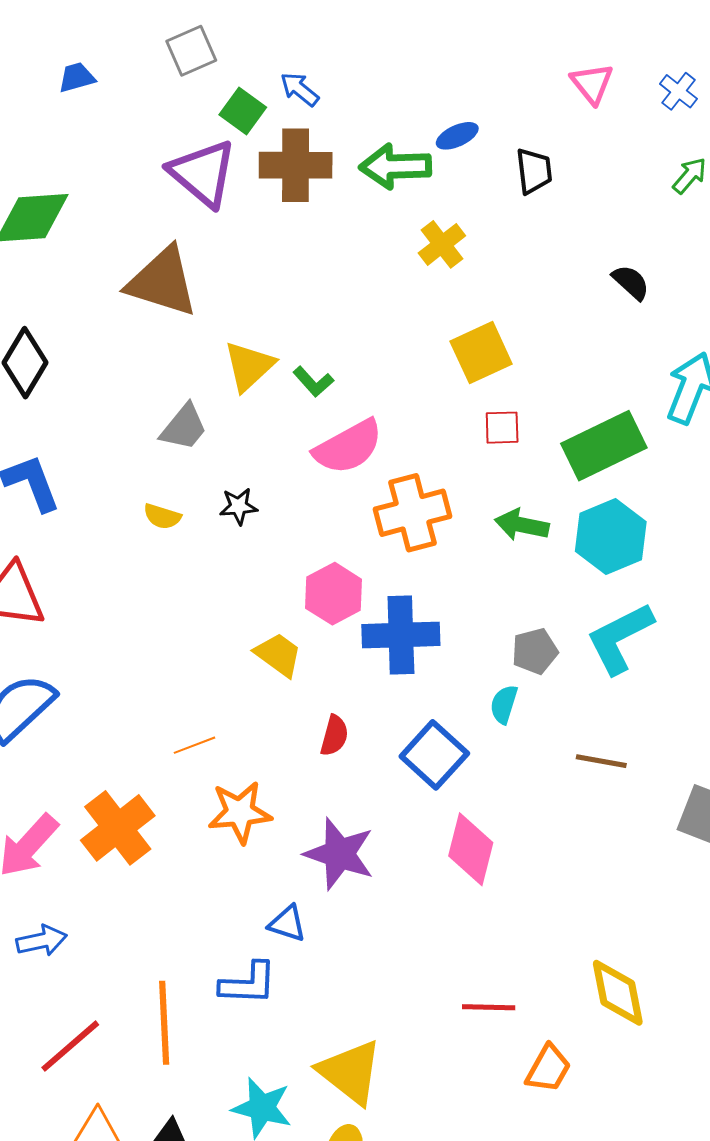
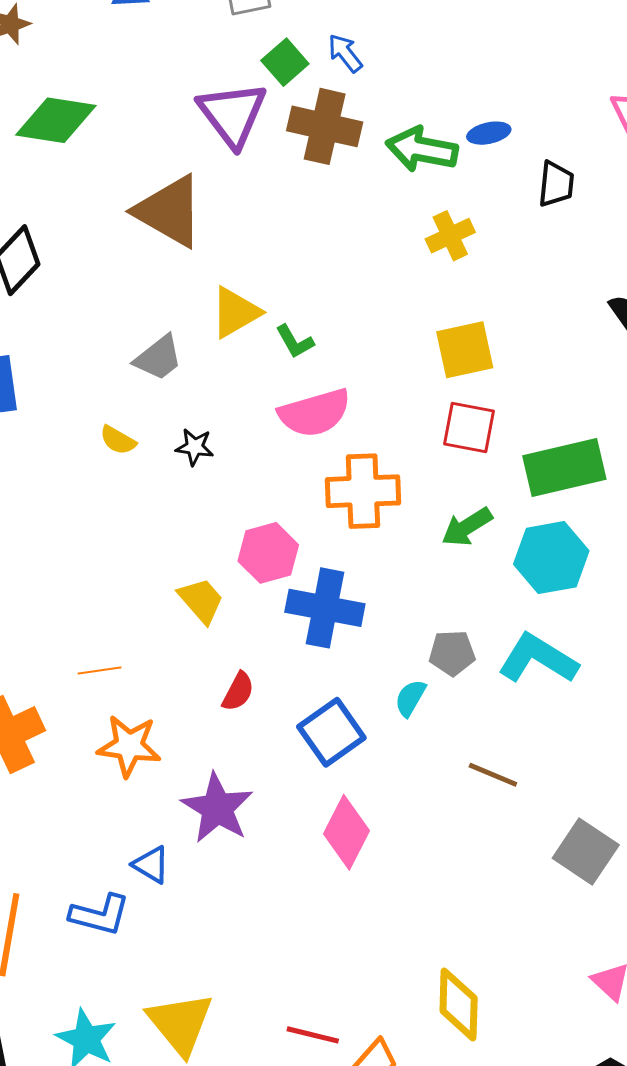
red square: (502, 428) -> (469, 428), size x1.4
green arrow: (522, 525) -> (467, 527), turned -56
cyan L-shape: (620, 638) -> (538, 659), turned 46
red line: (489, 1007) -> (313, 1035), moved

